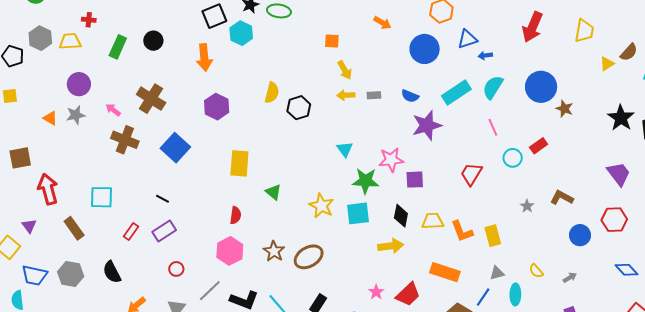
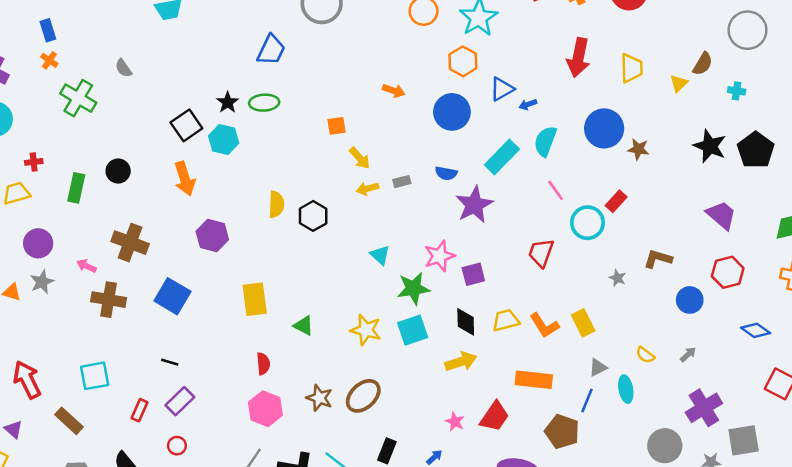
yellow trapezoid: (584, 31) -> (631, 68), moved
cyan circle: (513, 158) -> (588, 223), size x1.4
red circle: (176, 269) -> (177, 446), moved

